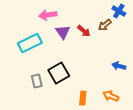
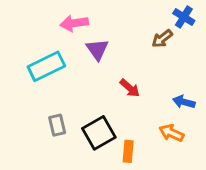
red arrow: (84, 31) -> (130, 88), moved
black square: (59, 73) -> (99, 133), moved
orange arrow: (111, 96) -> (171, 133), moved

